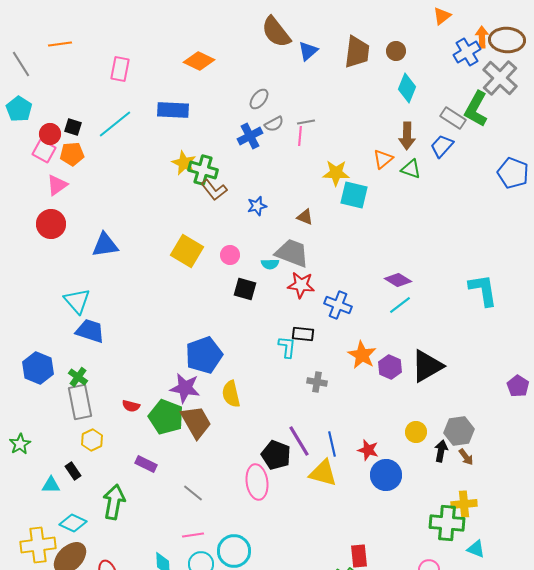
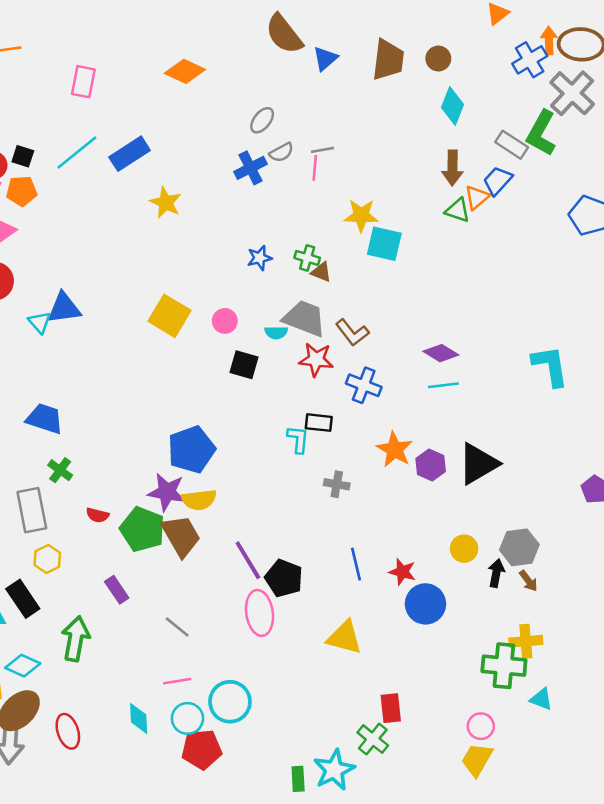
blue rectangle: (173, 110) -> (130, 154), moved, turned -36
orange triangle: (383, 159) -> (477, 197), moved
green cross: (203, 170) -> (307, 258), moved, size x0.7
brown L-shape: (214, 190) -> (352, 333), moved
cyan triangle: (77, 301) -> (40, 322), moved, size x0.7
cyan line: (400, 305) -> (443, 385), turned 30
green cross: (78, 377) -> (60, 470), moved
yellow semicircle: (231, 394) -> (199, 500), moved, turned -84
purple line: (299, 441) -> (248, 560), moved
purple rectangle: (146, 464) -> (117, 590), turned 30
black rectangle: (73, 471) -> (23, 599), size x1.6
yellow triangle: (323, 473) -> (344, 637), moved

